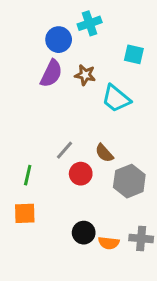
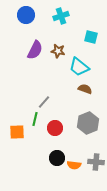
blue circle: (59, 40) -> (26, 15), moved
brown semicircle: (104, 153) -> (85, 89), moved, turned 152
red circle: (81, 174) -> (55, 128), moved
green line: (28, 175) -> (35, 119), moved
orange square: (25, 213) -> (17, 132), moved

